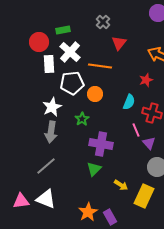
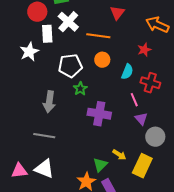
white pentagon: (72, 83) -> (70, 66), moved
orange circle: (95, 94) -> (102, 60), moved
white star: (52, 107) -> (29, 52), moved
purple triangle: (149, 143) -> (141, 119), moved
gray line: (46, 166) -> (44, 136), turned 50
green triangle: (94, 169) -> (100, 165), moved

